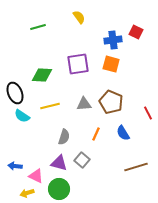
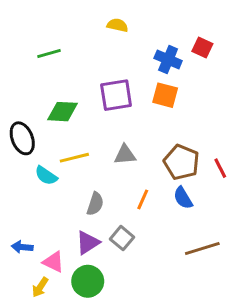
yellow semicircle: (79, 17) -> (118, 25), turned -40
green line: (38, 27) -> (49, 54), moved
blue cross: (113, 40) -> (168, 59), turned 30
brown pentagon: (111, 102) -> (182, 162), moved
cyan semicircle: (22, 116) -> (46, 176), moved
purple triangle: (59, 163) -> (88, 243), turned -48
yellow arrow: (27, 193) -> (40, 287), turned -40

